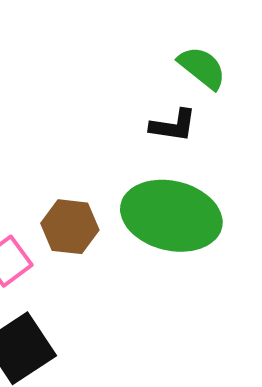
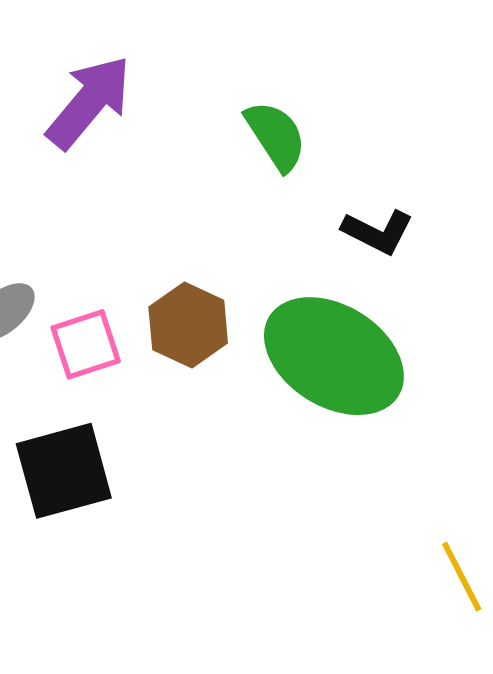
green semicircle: (202, 68) -> (276, 136), moved

